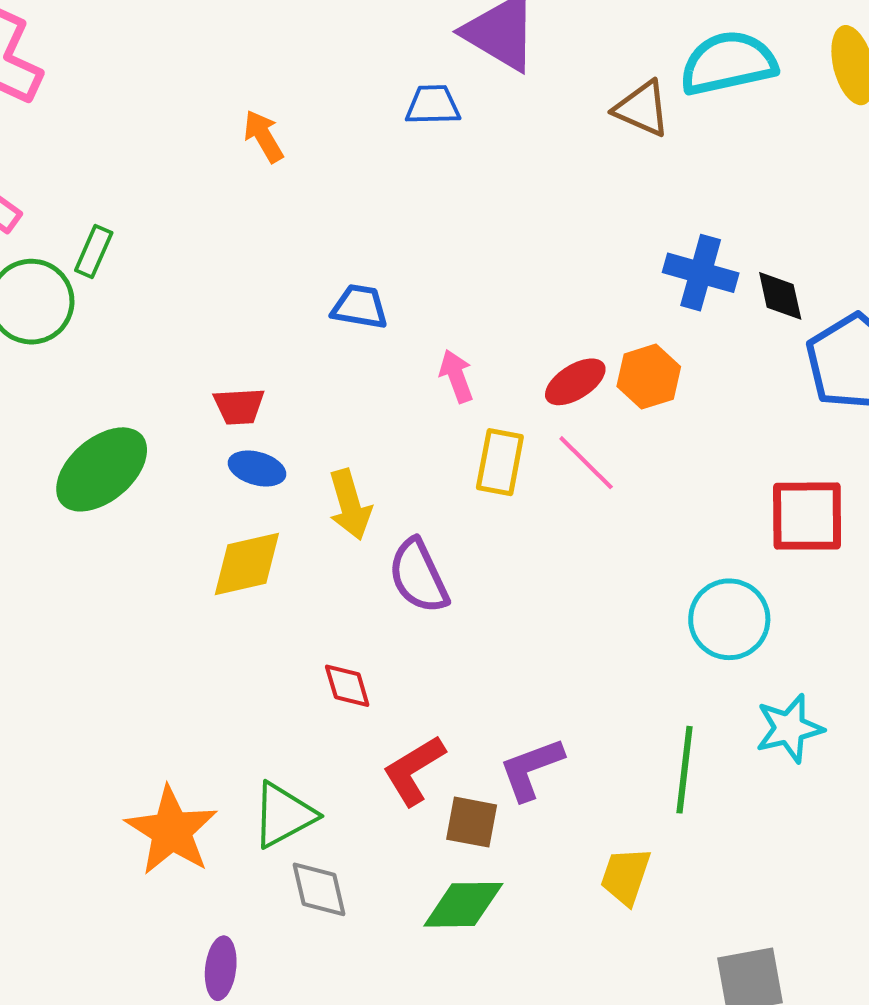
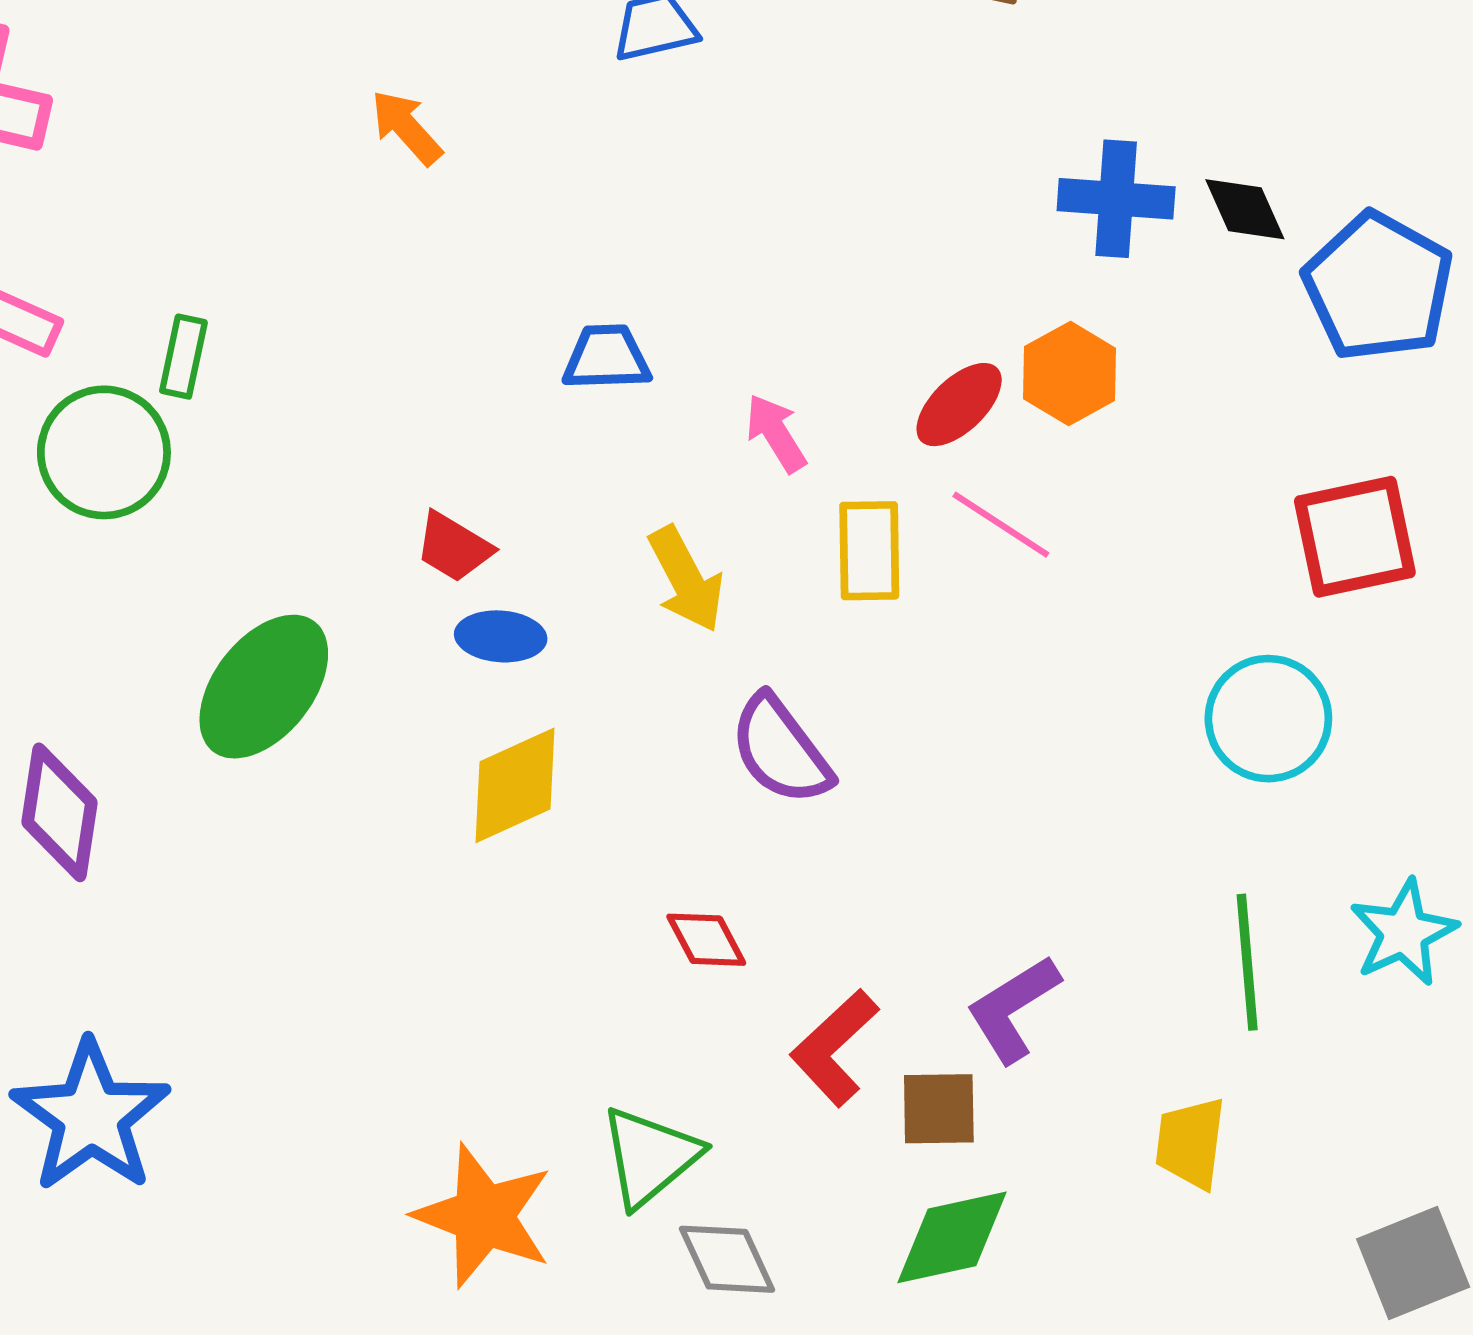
red trapezoid: (239, 406) -> (454, 547), turned 46
yellow arrow: (350, 505) -> (686, 579), moved
cyan star: (789, 728) -> (1403, 933), moved

